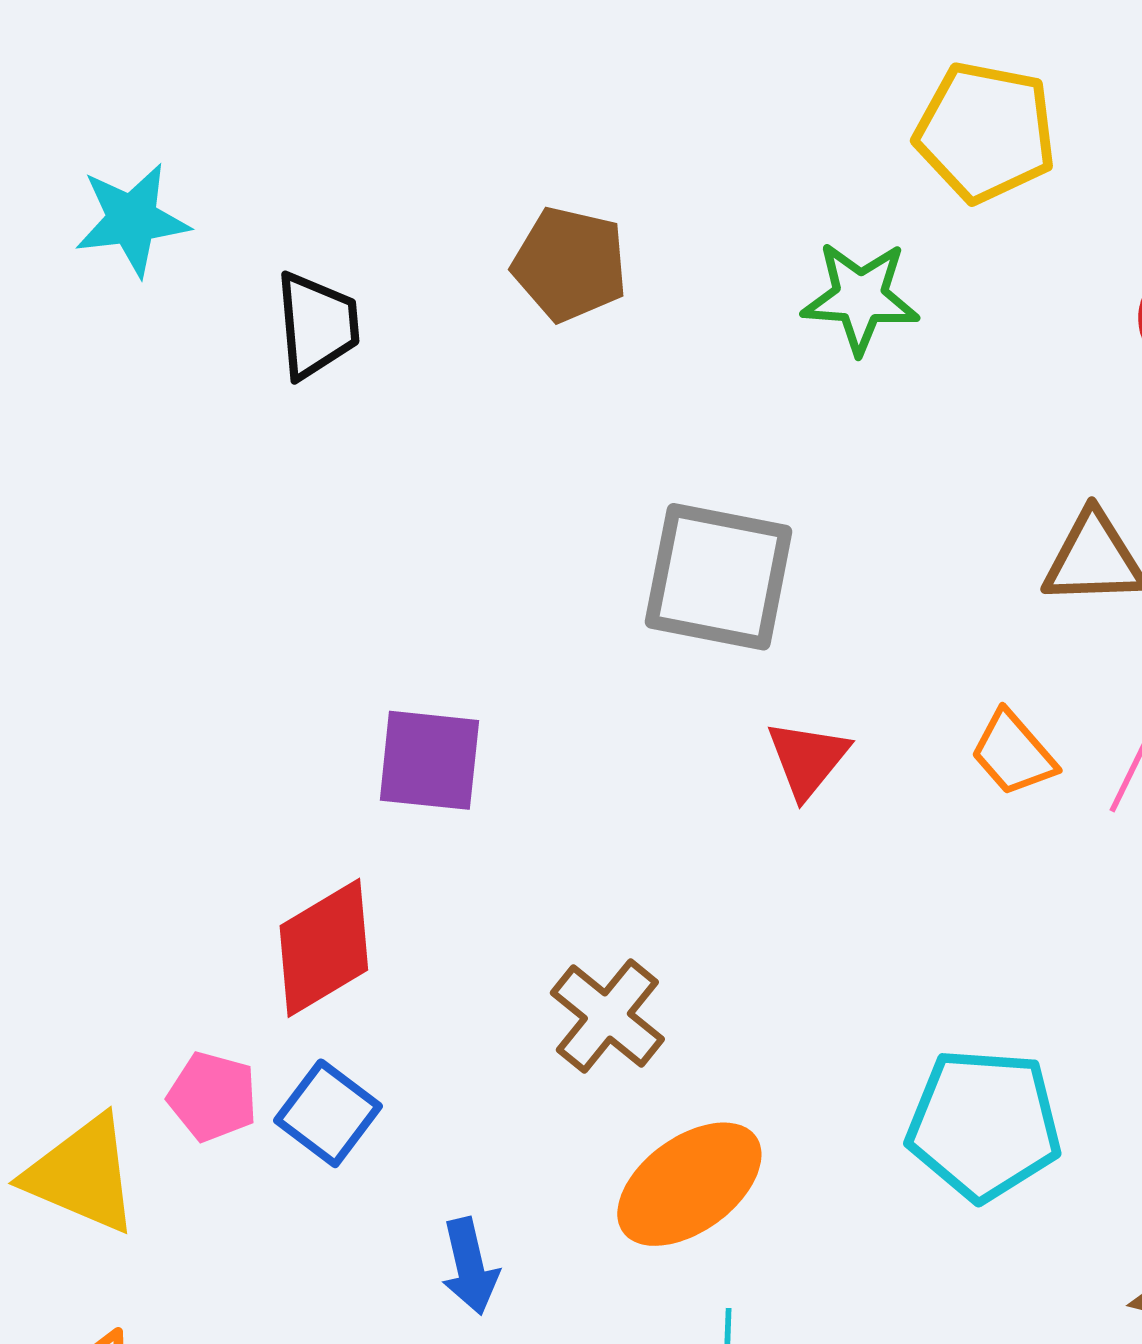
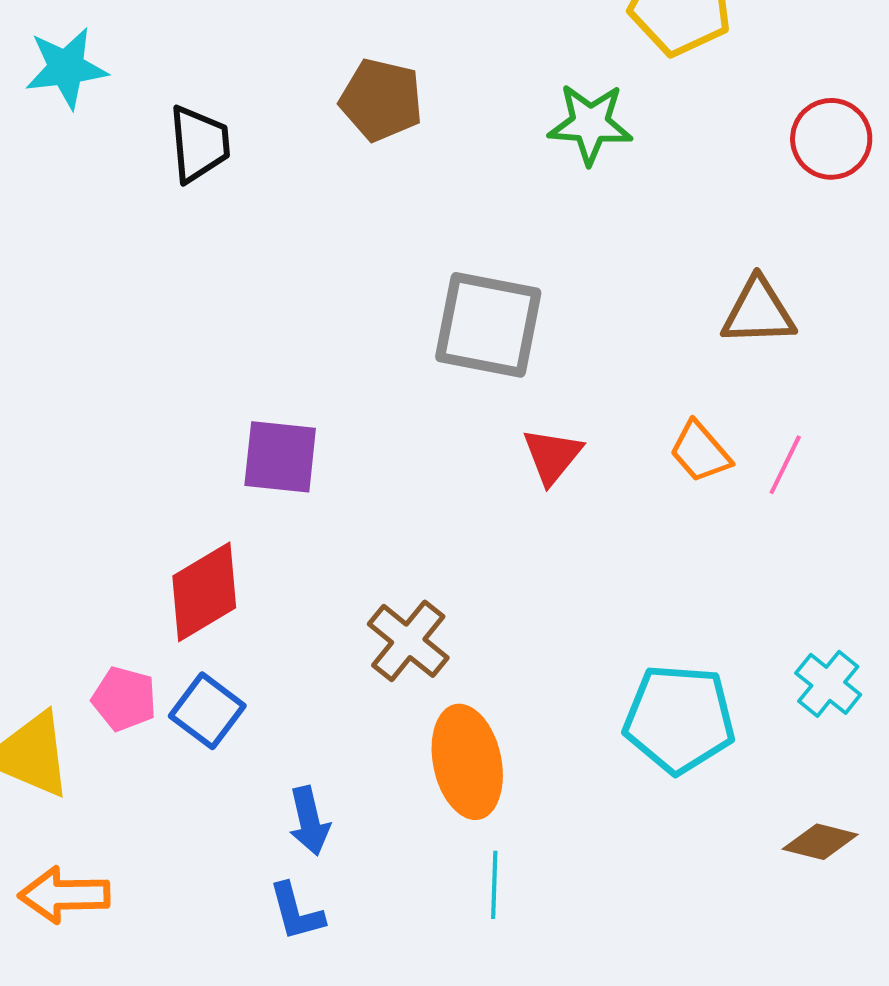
orange ellipse: (689, 1184) -> (467, 762), turned -66

